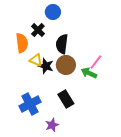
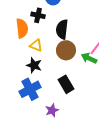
black cross: (38, 30) -> (38, 15), turned -32
black star: (46, 66) -> (34, 65), moved

